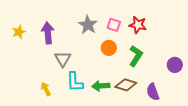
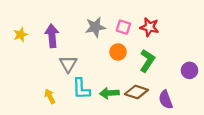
gray star: (88, 25) -> (95, 27), turned 30

